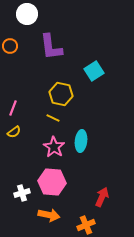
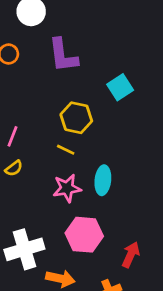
pink star: (54, 147) -> (67, 188), turned 30
pink hexagon: (52, 182) -> (84, 235), moved
white cross: (22, 193) -> (24, 249), size x1.8

